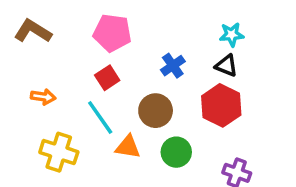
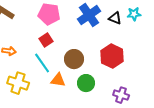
cyan star: (232, 35) -> (134, 14), moved
blue cross: (173, 66) -> (89, 15), moved, size x1.6
black triangle: (226, 66) -> (115, 18), moved

